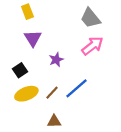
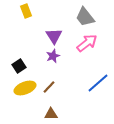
purple triangle: (33, 38) -> (54, 36), moved
blue line: (76, 88) -> (98, 83), moved

